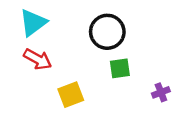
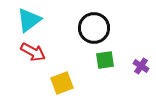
purple cross: (161, 92) -> (141, 66), moved, turned -35

